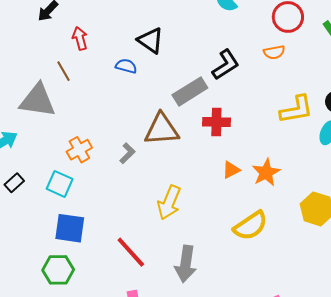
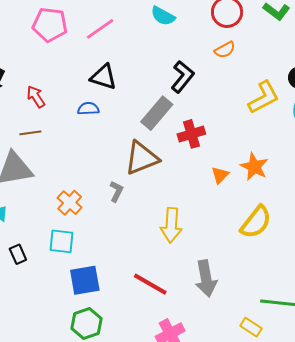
brown line: (64, 71) -> (30, 133), turned -50
black rectangle: (14, 183) -> (18, 254), turned -54

